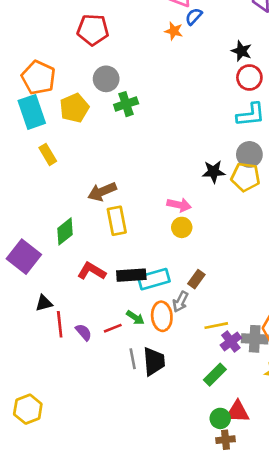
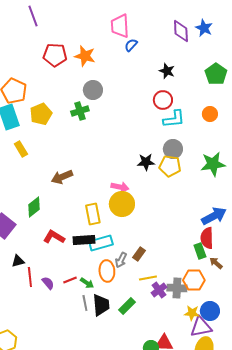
orange star: (174, 31) -> (85, 56), moved, size x1.5
red circle: (249, 77) -> (163, 100), moved
gray circle: (106, 79) -> (93, 90), moved
yellow rectangle: (117, 221) -> (93, 214), moved
yellow circle: (182, 227) -> (122, 204), size x1.6
brown rectangle: (196, 279) -> (139, 254), moved
green arrow: (135, 318) -> (87, 283), moved
green rectangle: (215, 375) -> (127, 306), moved

